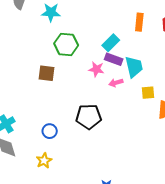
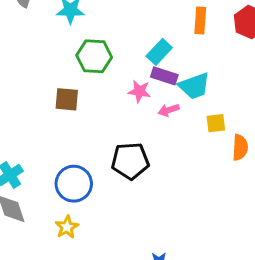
cyan trapezoid: (134, 67) -> (194, 86), turned 85
blue circle: (50, 131) -> (74, 184), size x1.6

